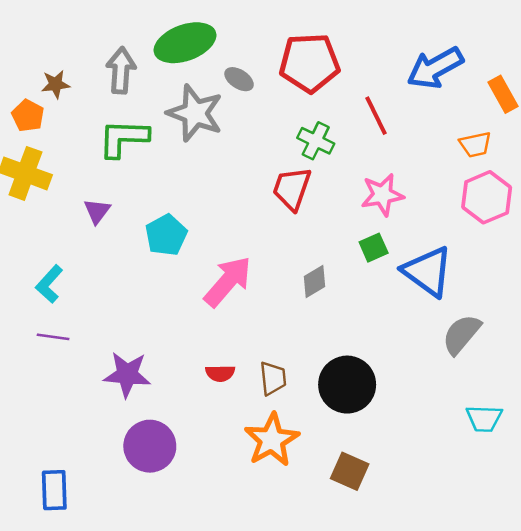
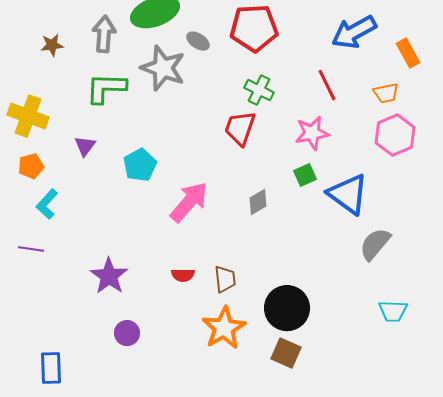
orange pentagon: (28, 116) -> (31, 166), moved, turned 30
red line: (376, 116) -> (327, 85), moved
purple line: (53, 337) -> (31, 249), moved
purple star: (127, 374) -> (109, 276), turned 30
black circle: (347, 385) -> (287, 308), moved
purple circle: (150, 446) -> (127, 333), size x0.6

